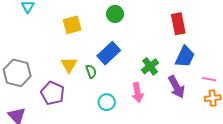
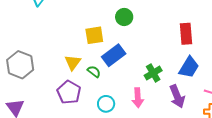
yellow square: (72, 25) -> (94, 35), moved
green semicircle: (91, 71) -> (94, 72), turned -40
purple pentagon: (53, 93) -> (69, 92), moved

